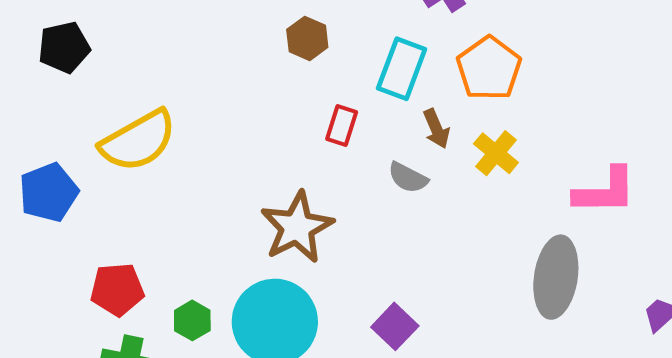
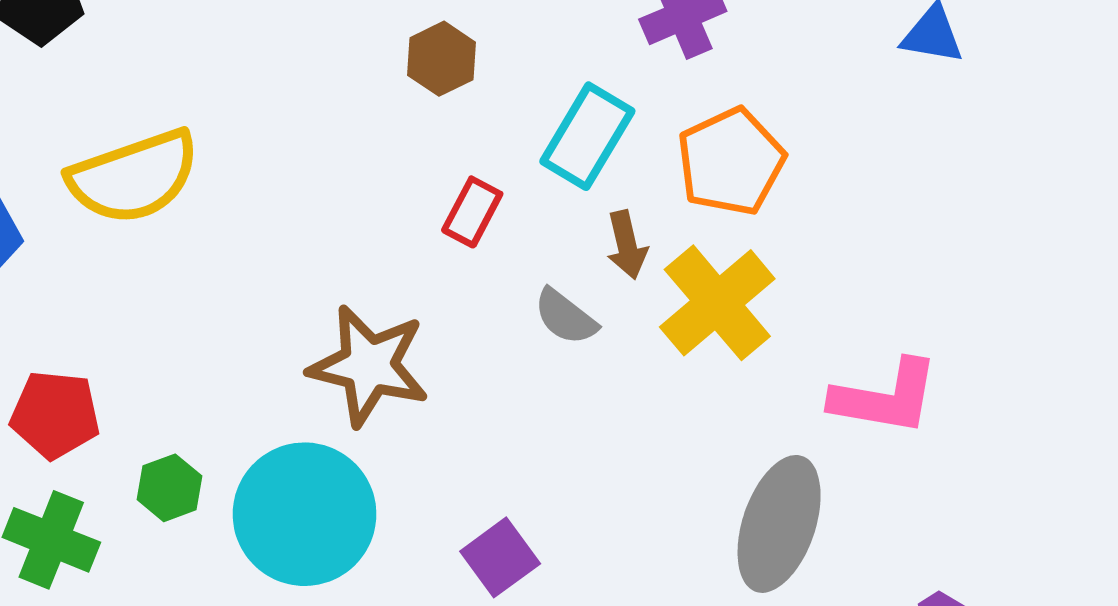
yellow cross: (496, 153) -> (717, 303), size x1.5
brown star: (297, 227) -> (369, 366), turned 30

